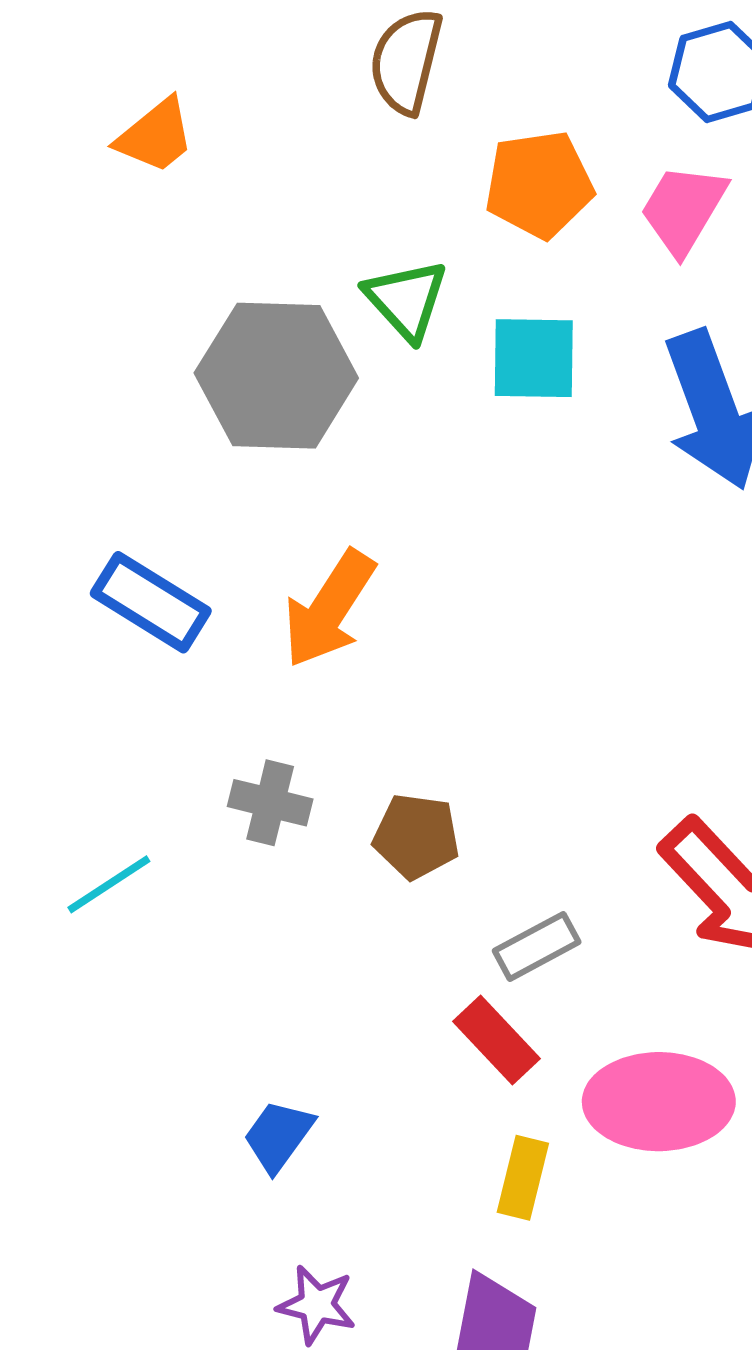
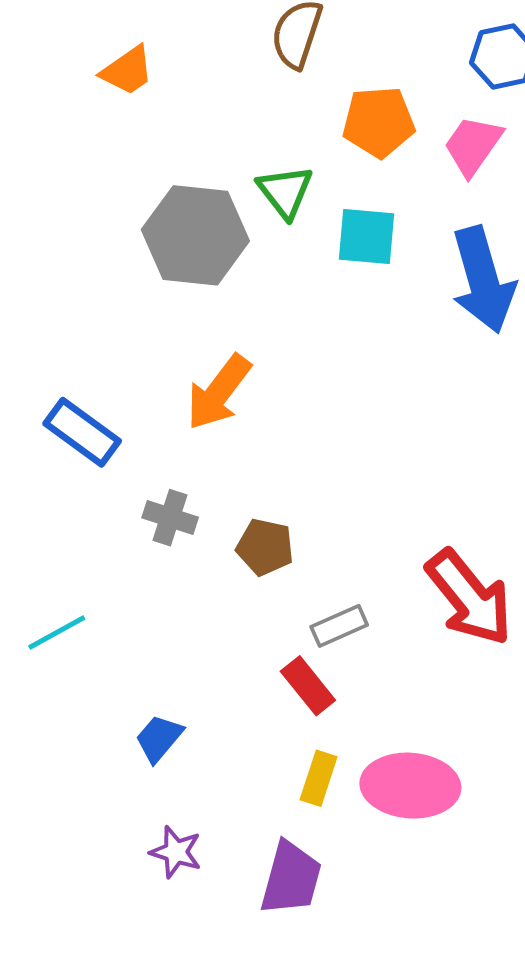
blue rectangle: (151, 602) -> (82, 432), moved
cyan line: (109, 884) -> (57, 633), moved
pink ellipse: (659, 1102) -> (410, 786), moved

